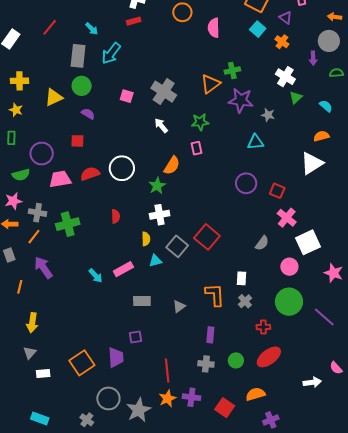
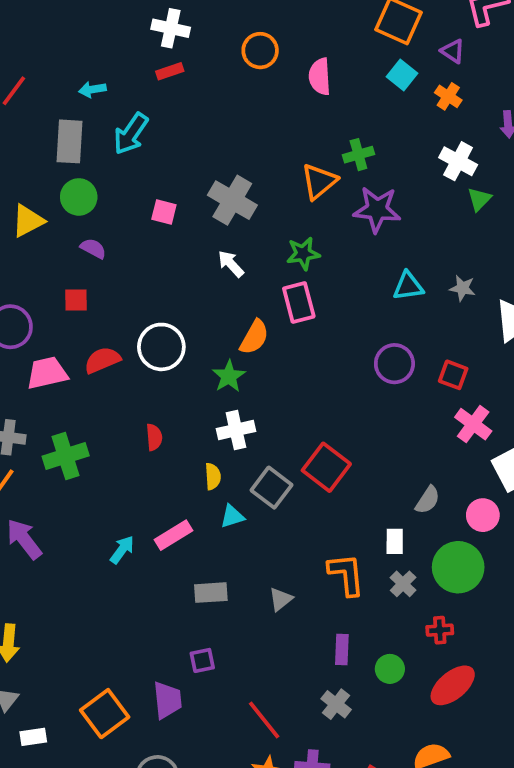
cyan arrow: (92, 29) -> (92, 89), turned 128
gray star: (268, 115) -> (463, 288), moved
pink rectangle: (197, 148) -> (299, 302), size x1.5
gray semicircle: (262, 243) -> (428, 500), moved
cyan arrow: (96, 276) -> (122, 550), turned -98
green circle: (289, 302) -> (458, 567), moved
green circle: (236, 360) -> (390, 669), moved
gray cross: (206, 364) -> (336, 704), turned 35
red line: (167, 371) -> (264, 720), turned -30

